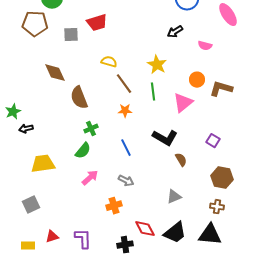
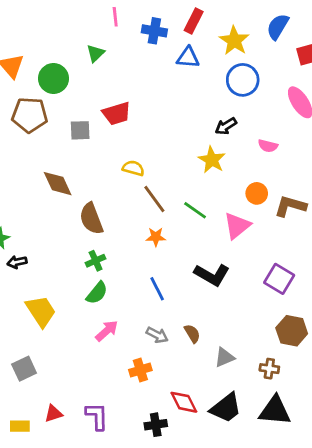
yellow star: (157, 65) -> (212, 160), moved
green line: (153, 92) -> (195, 210), turned -48
green cross: (91, 129) -> (96, 261), moved
purple square: (213, 141) -> (279, 279), size x1.5
brown semicircle: (181, 160) -> (192, 334), moved
yellow trapezoid: (43, 164) -> (41, 311), turned 65
brown cross: (217, 207) -> (269, 369), moved

